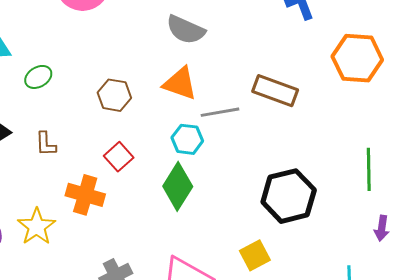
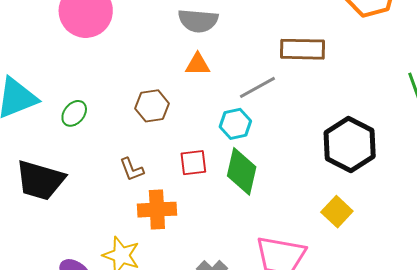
orange triangle: (180, 83) -> (198, 64), moved, size x0.7
brown L-shape: (46, 144) -> (132, 169), moved
red square: (119, 157) -> (193, 163), moved, turned -36

